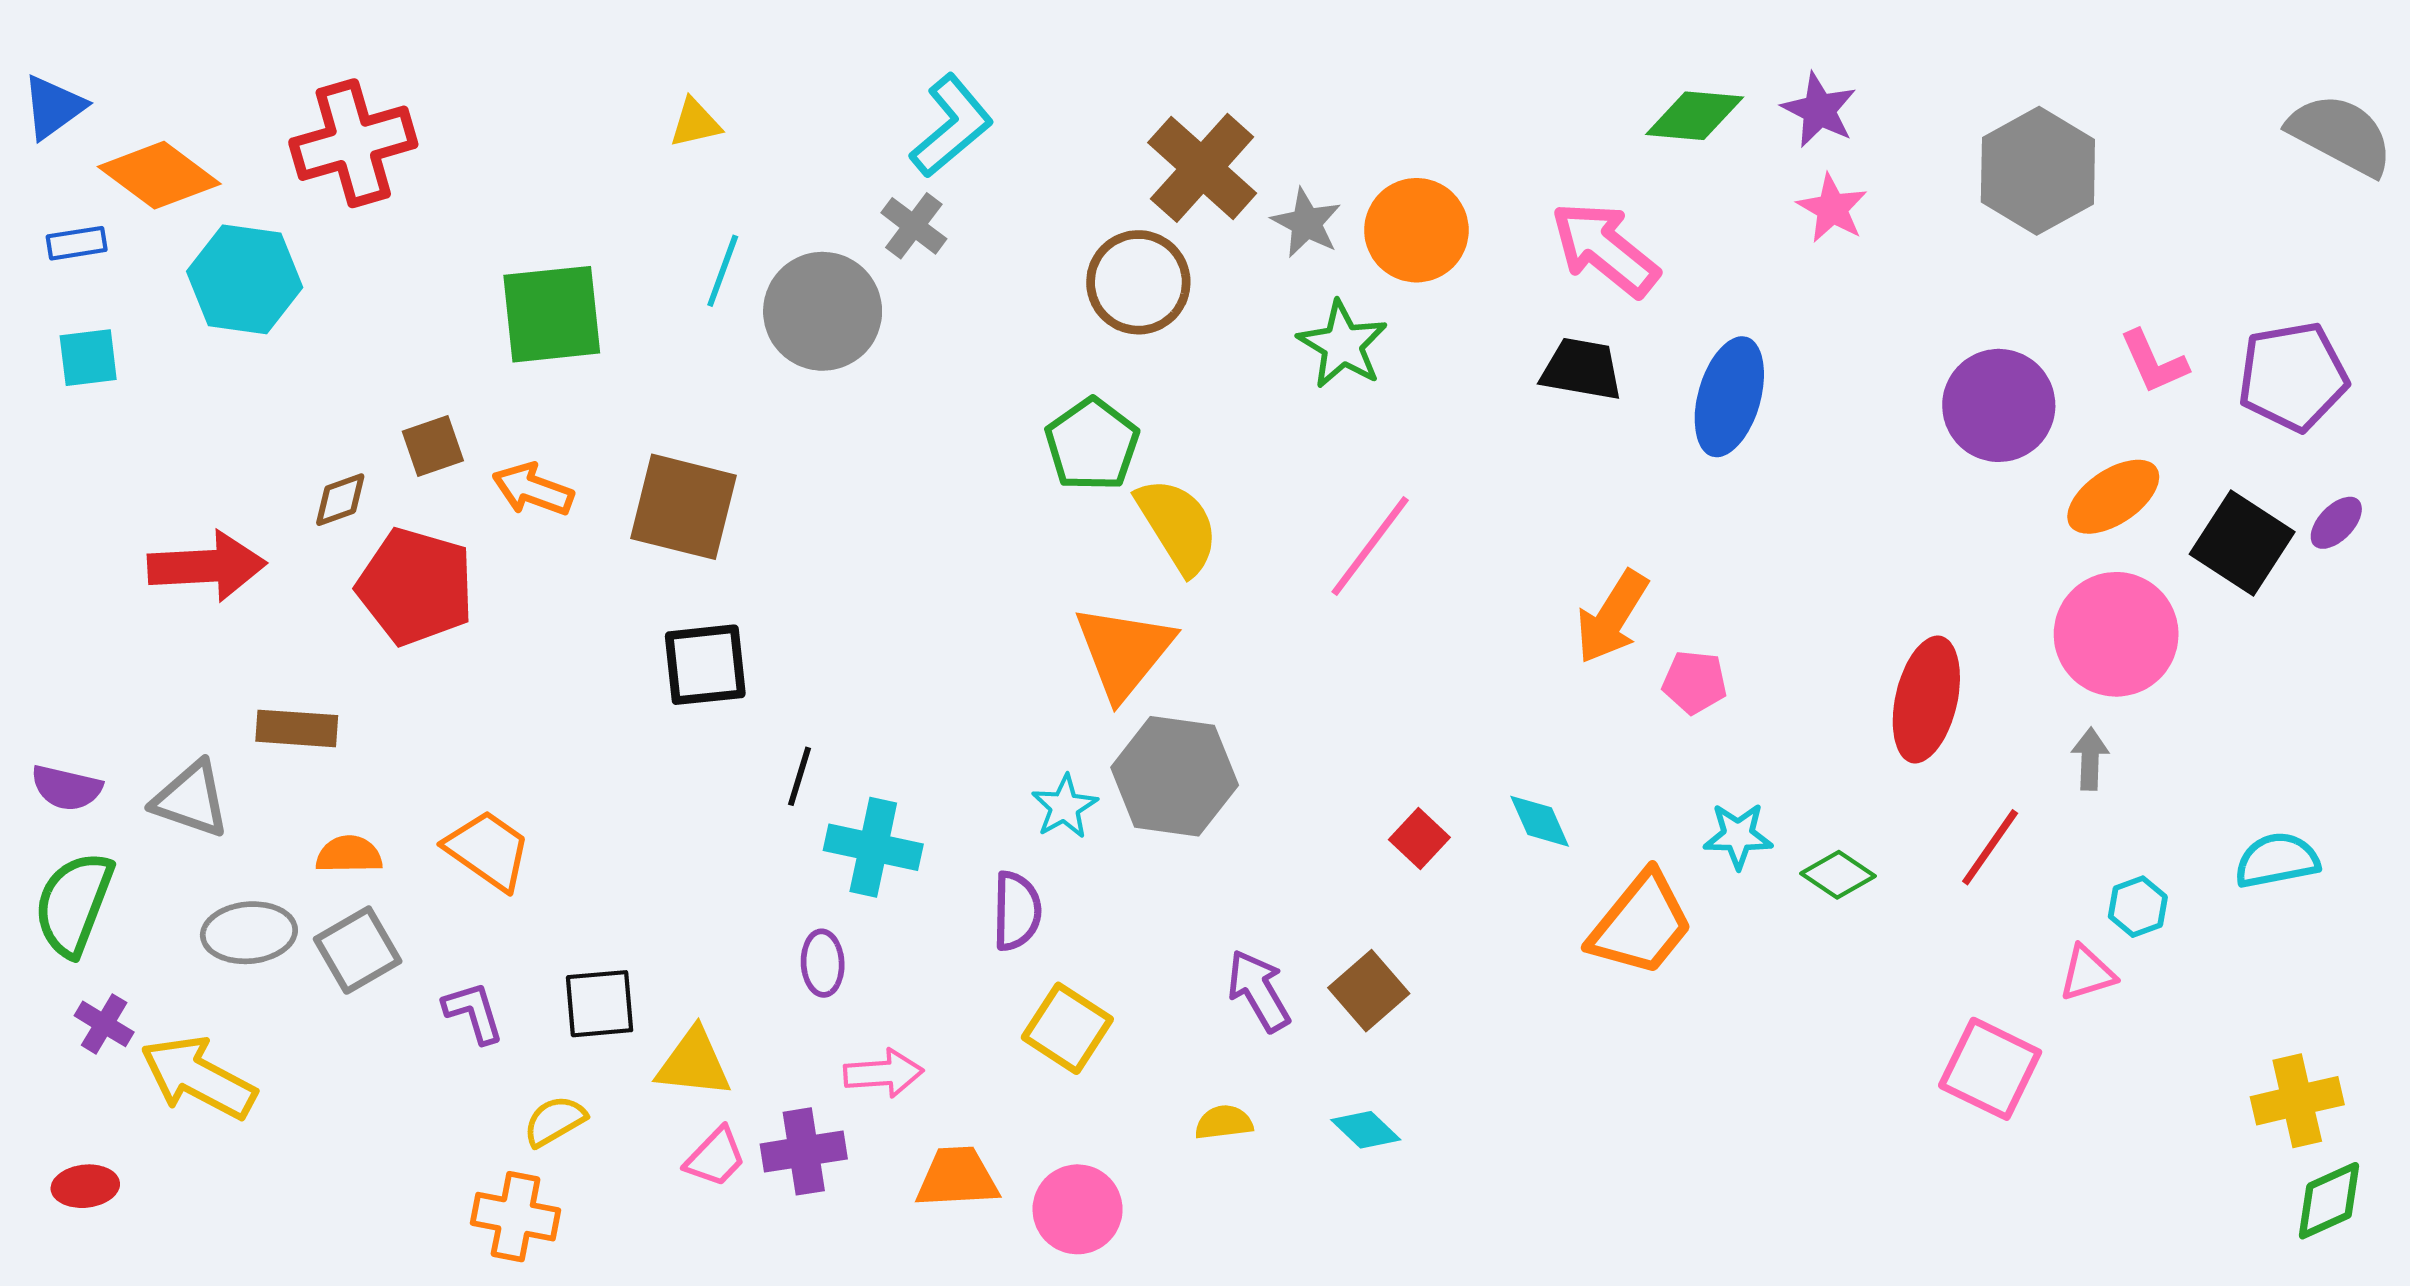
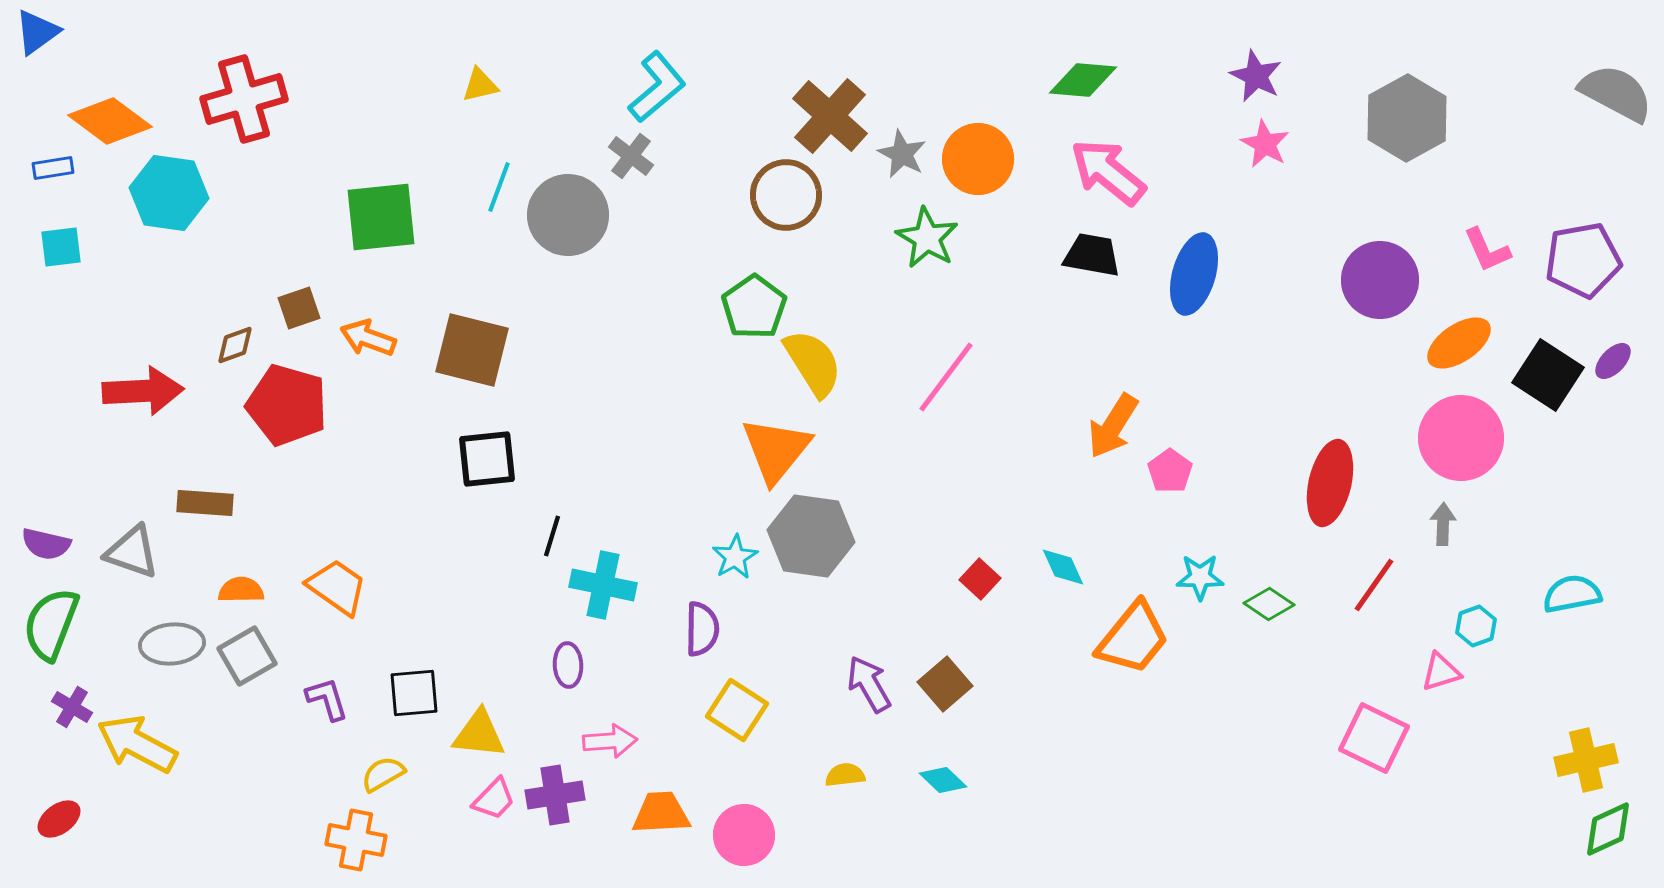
blue triangle: (53, 107) -> (37, 32), moved
green diamond: (1695, 116) -> (1083, 80), moved
pink pentagon: (1695, 682) -> (1170, 471), turned 30
red ellipse: (85, 1186) -> (59, 819), turned -30

